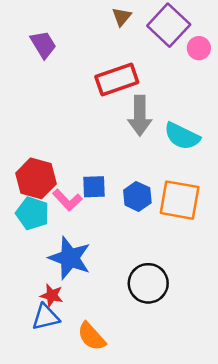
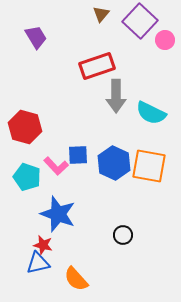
red hexagon: (36, 178) -> (25, 127), moved
blue hexagon: (137, 196) -> (114, 163), size x1.4
black circle: (148, 283) -> (123, 235), size x0.6

